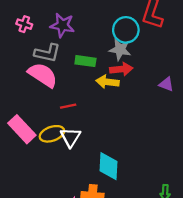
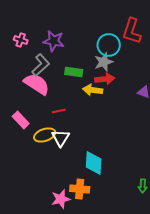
gray star: (120, 50) -> (104, 62), turned -30
gray L-shape: (47, 53) -> (41, 65), turned -55
pink rectangle: (22, 129) -> (21, 120), moved, size x0.7

